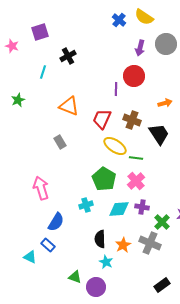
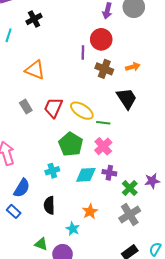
red trapezoid: (102, 119) -> (53, 108), moved
brown cross: (132, 120) -> (104, 69), moved
black semicircle: (100, 239) -> (49, 205), moved
gray cross: (150, 243) -> (130, 214), moved, turned 35

